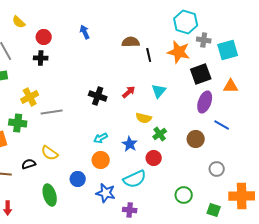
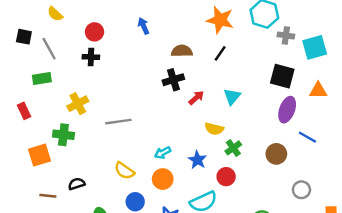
yellow semicircle: (19, 22) -> (55, 14), moved
brown semicircle: (131, 42) -> (182, 51), moved
orange star: (179, 52) -> (220, 20), moved
black line: (149, 55) -> (220, 53), turned 48
black square: (201, 74) -> (282, 76), turned 35
black cross: (98, 96) -> (173, 80), moved, turned -36
gray line: (52, 112) -> (118, 122), moved
yellow semicircle: (50, 153) -> (124, 171), moved

